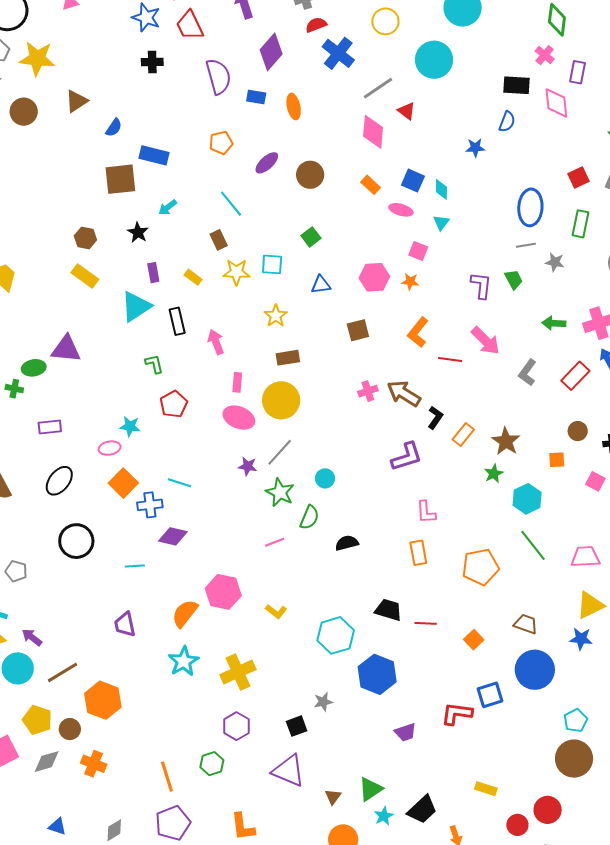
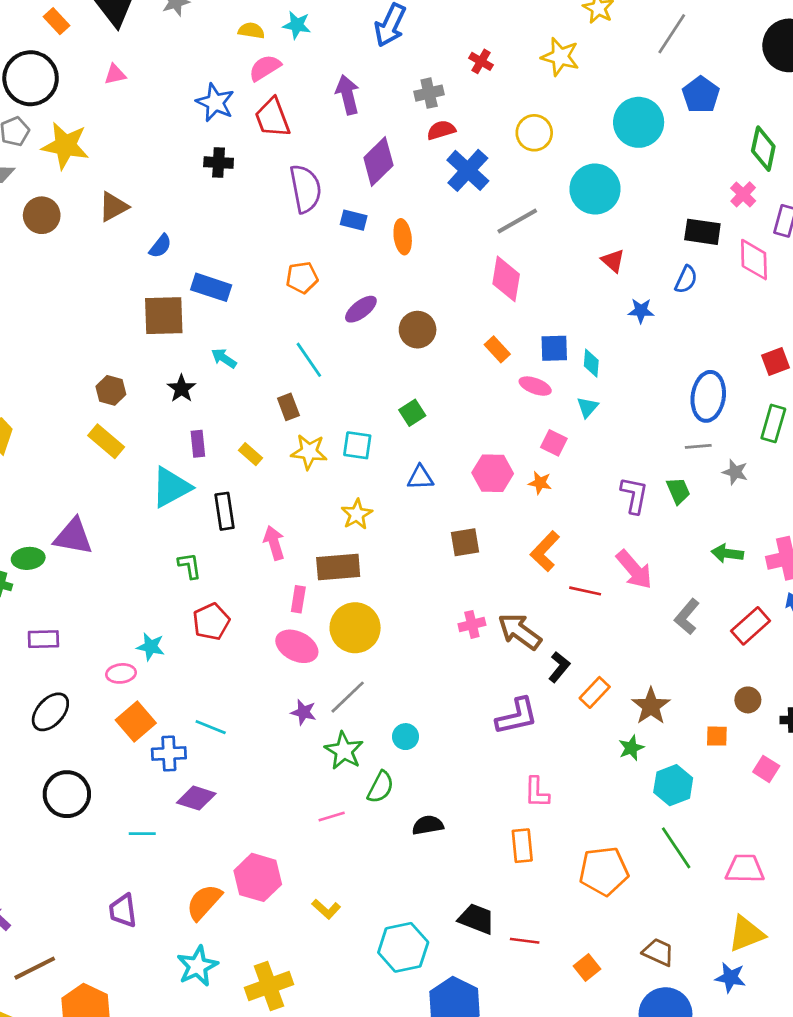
red triangle: (407, 111) -> (613, 261), moved
blue square: (413, 181) -> (554, 348), turned -30
cyan arrow: (168, 207) -> (224, 358), turned 66
brown rectangle: (288, 358) -> (338, 567), moved, size x1.4

